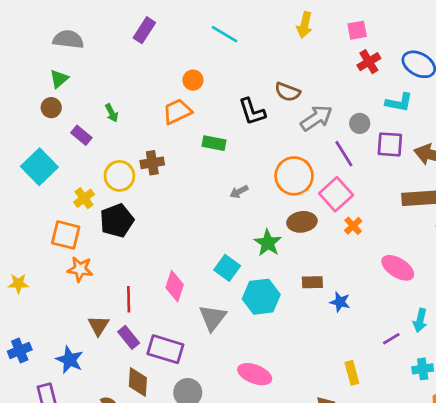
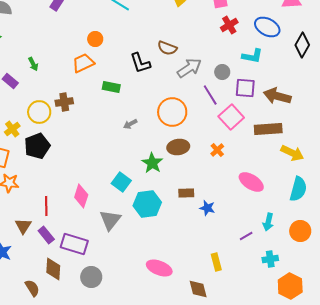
pink square: (336, 194) -> (231, 117), moved
pink ellipse: (255, 374) -> (159, 268), moved

